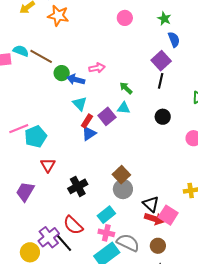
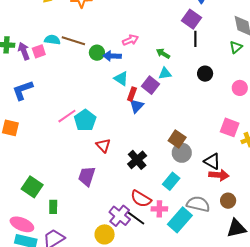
pink square: (168, 215) -> (230, 127), moved
pink cross: (106, 233) -> (159, 209), moved

